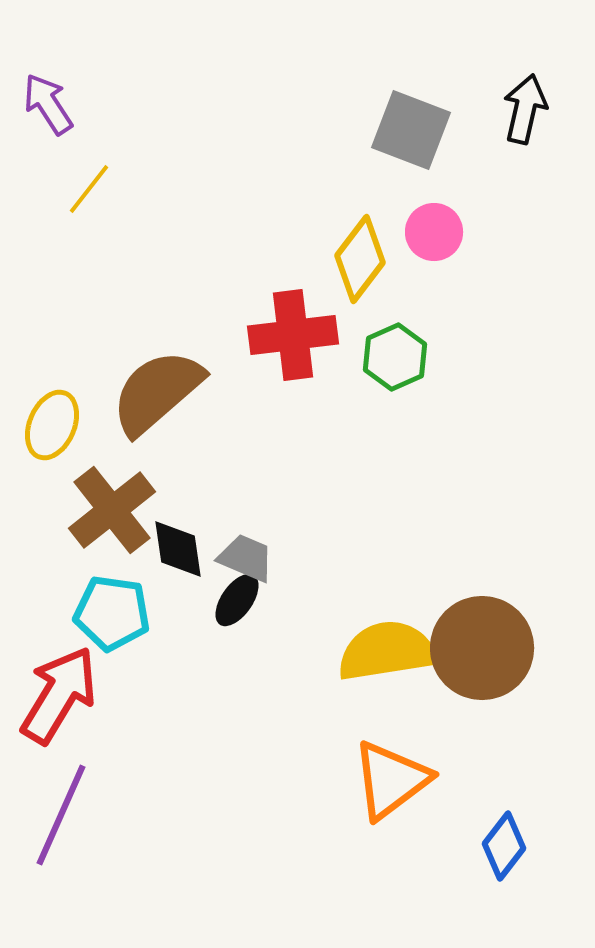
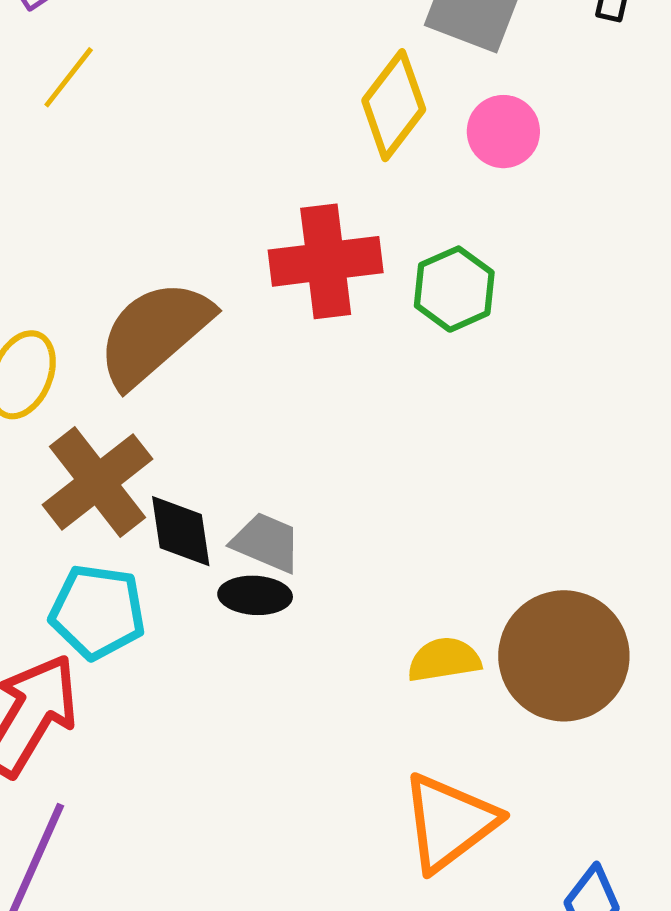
yellow diamond: (360, 259) -> (394, 105), moved
black ellipse: (237, 600) -> (255, 595), turned 58
yellow semicircle: (387, 651) -> (444, 660), size x0.6

